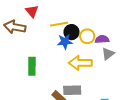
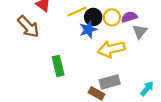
brown arrow: (15, 27) -> (28, 27), turned -130

